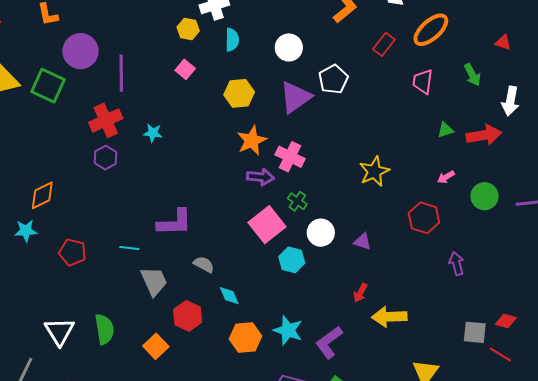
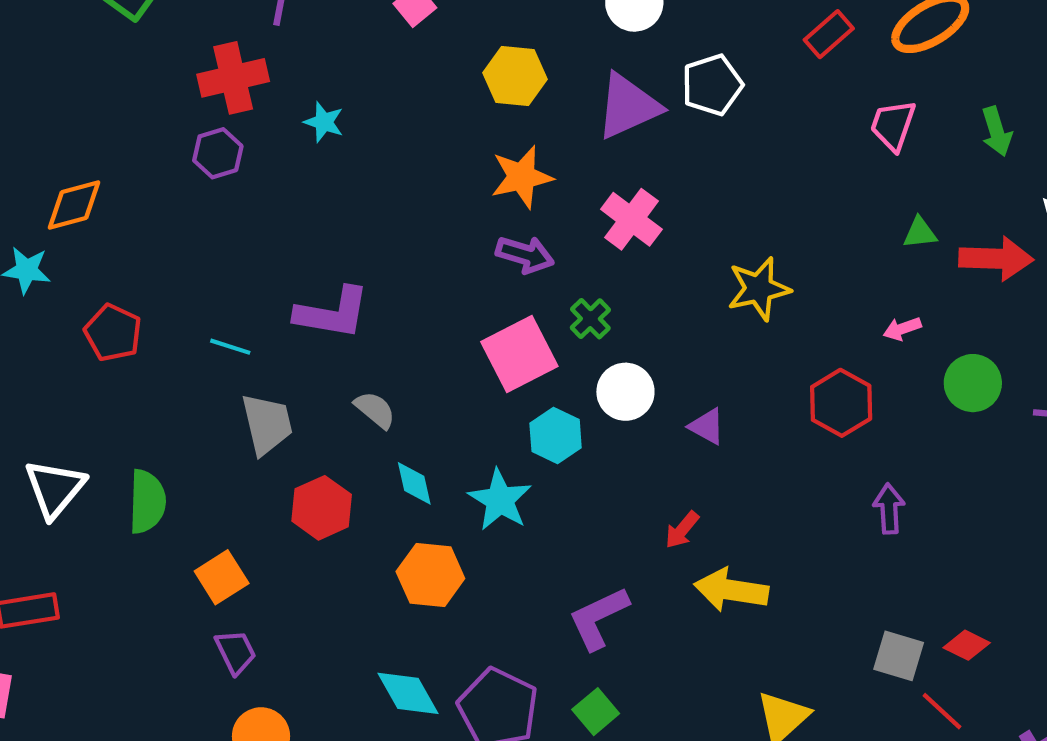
pink cross: (290, 157) -> (631, 219), moved
cyan star: (288, 330) -> (500, 500), moved
orange square: (156, 346) -> (222, 577), moved

